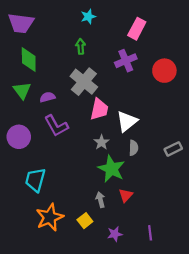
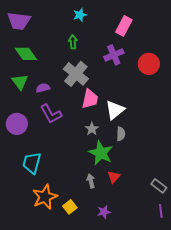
green diamond: (29, 60) -> (26, 54), turned -35
gray rectangle: (173, 149) -> (159, 186), moved, turned 63
yellow square: (85, 221) -> (70, 207), moved
purple line: (150, 233) -> (161, 211), moved

